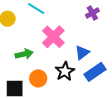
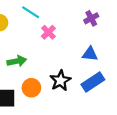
pink cross: (53, 37) -> (48, 32), moved, size x0.6
blue triangle: (82, 53) -> (90, 54), moved, turned 42

